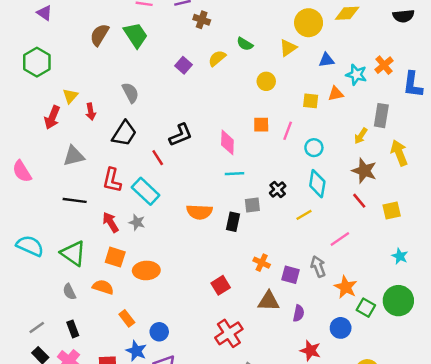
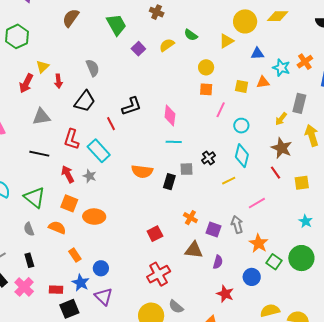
green trapezoid: (136, 35) -> (116, 25), moved
orange square: (261, 125) -> (206, 89), moved

